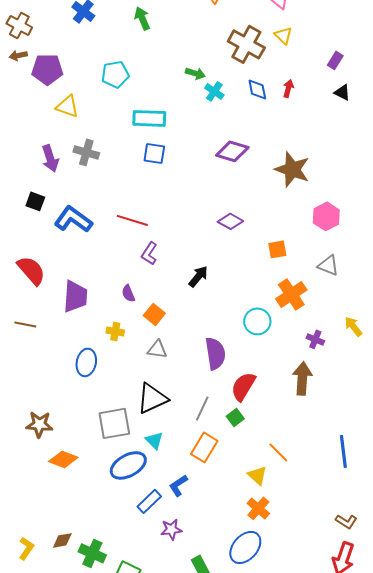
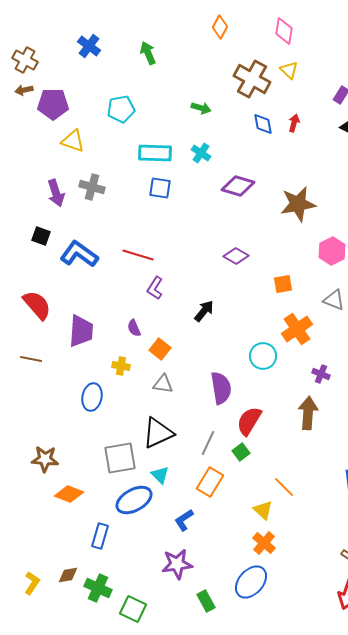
cyan cross: (214, 91) -> (201, 153), moved
brown star: (292, 169) -> (298, 204), turned -30
blue rectangle: (149, 501) -> (100, 536), moved, turned -30
purple star: (171, 529) -> (177, 564), size x1.4

